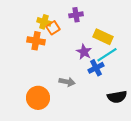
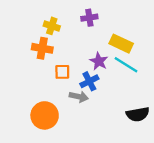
orange square: (53, 28) -> (62, 72), moved, turned 32
cyan line: (107, 55) -> (126, 65), turned 65
blue cross: (96, 68) -> (89, 81), moved

